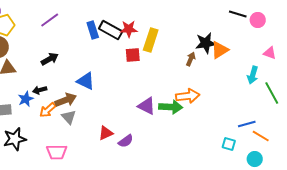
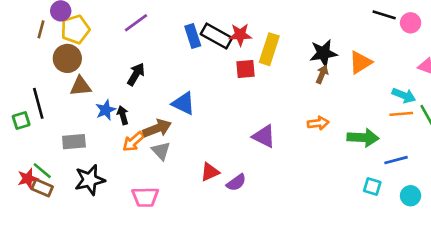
black star: (206, 43) -> (323, 53), moved
black arrow: (50, 59) -> (136, 74), turned -30
cyan arrow: (253, 75) -> (404, 95), turned -84
black arrow: (40, 90) -> (123, 115), turned 88
orange arrow: (188, 96) -> (318, 123), size x0.7
blue star: (26, 99) -> (106, 110), moved
green arrow: (171, 107) -> (363, 138), moved
orange line: (261, 136) -> (401, 114), moved, turned -36
cyan circle: (255, 159) -> (411, 196), moved

